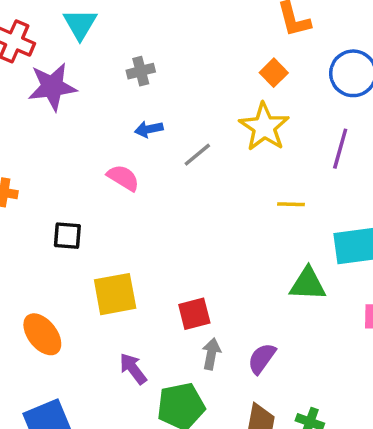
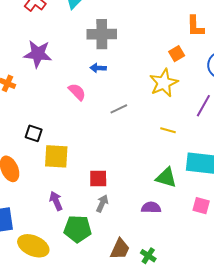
gray cross: (141, 71) -> (102, 34), size x1.8
purple star: (52, 87) -> (38, 54), moved
gray line: (197, 155) -> (119, 109), moved
black square: (67, 236) -> (34, 133), moved
purple semicircle: (262, 358) -> (151, 208), moved, turned 42

